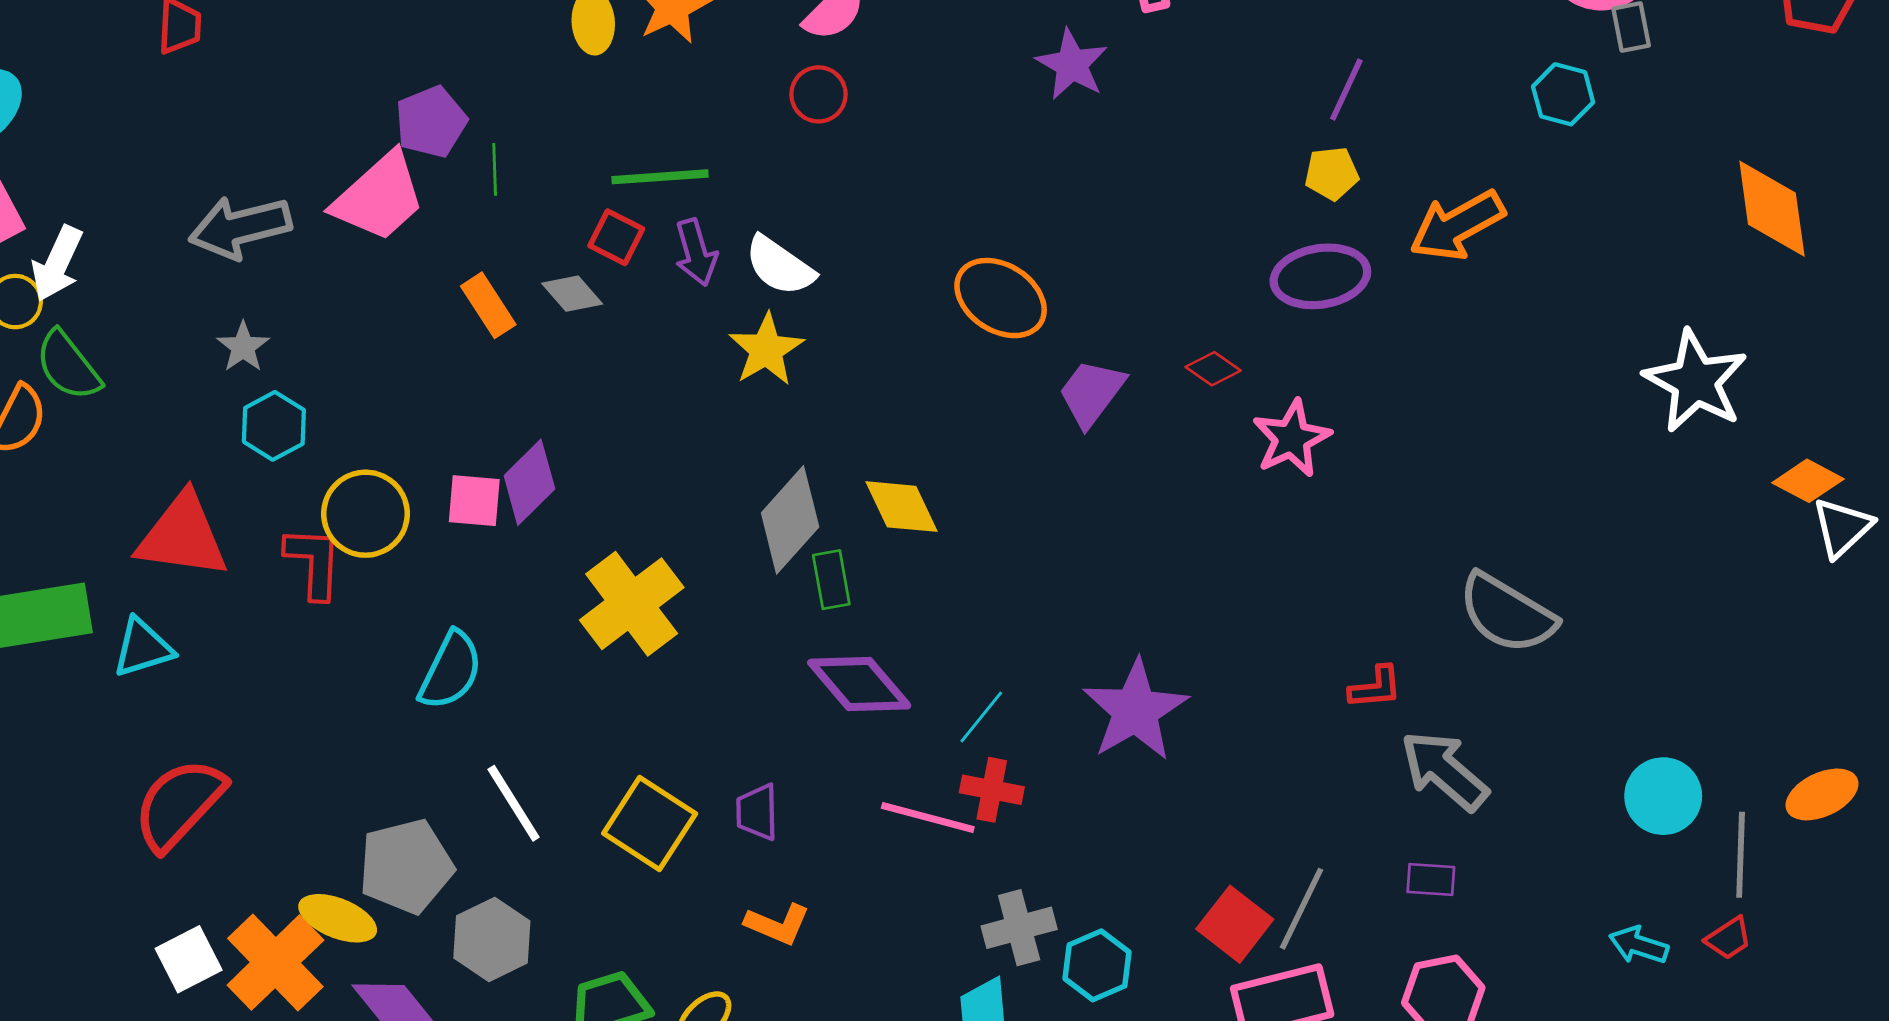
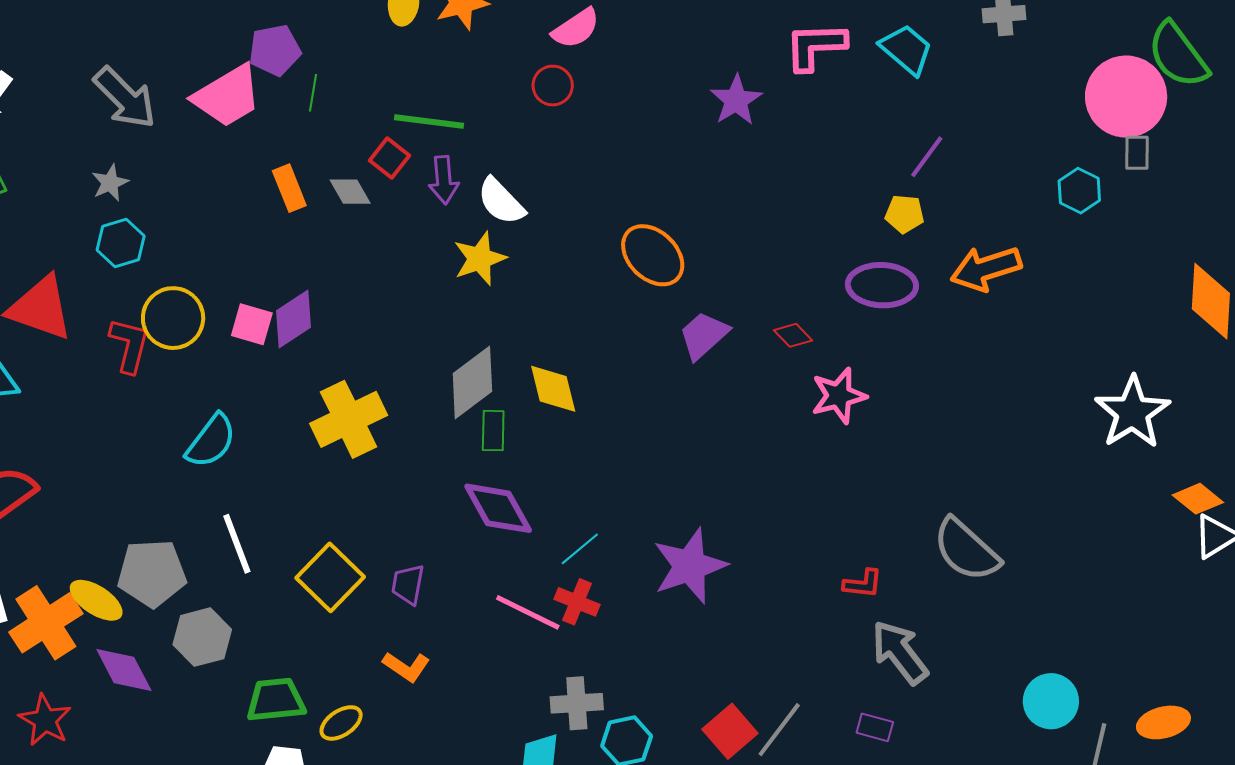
gray arrow: (240, 227) -> (125, 98), turned -132

